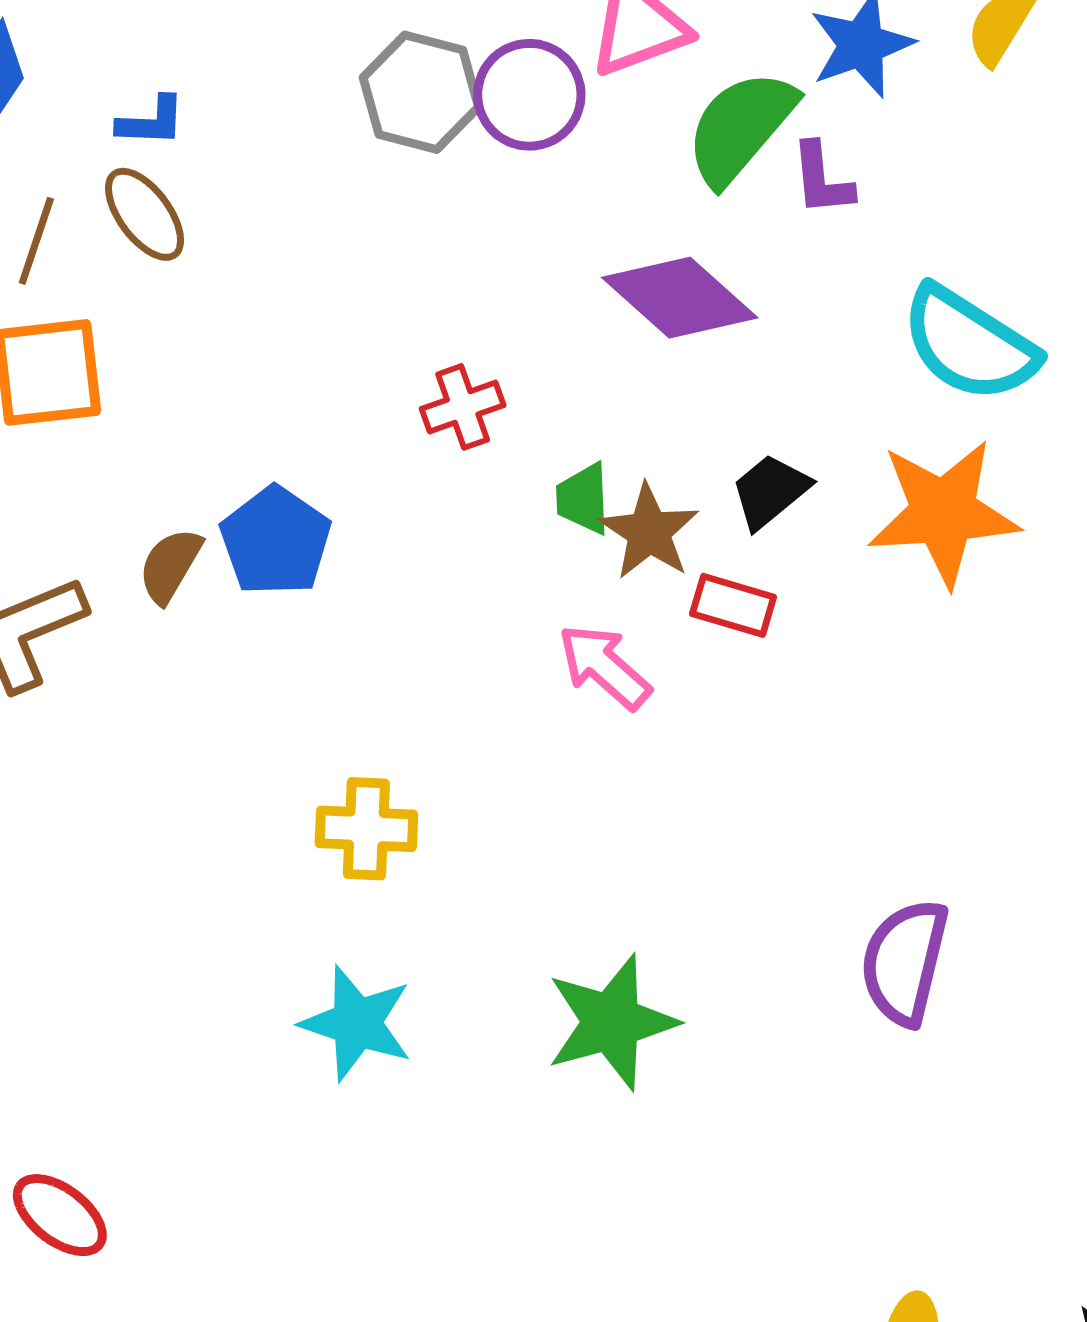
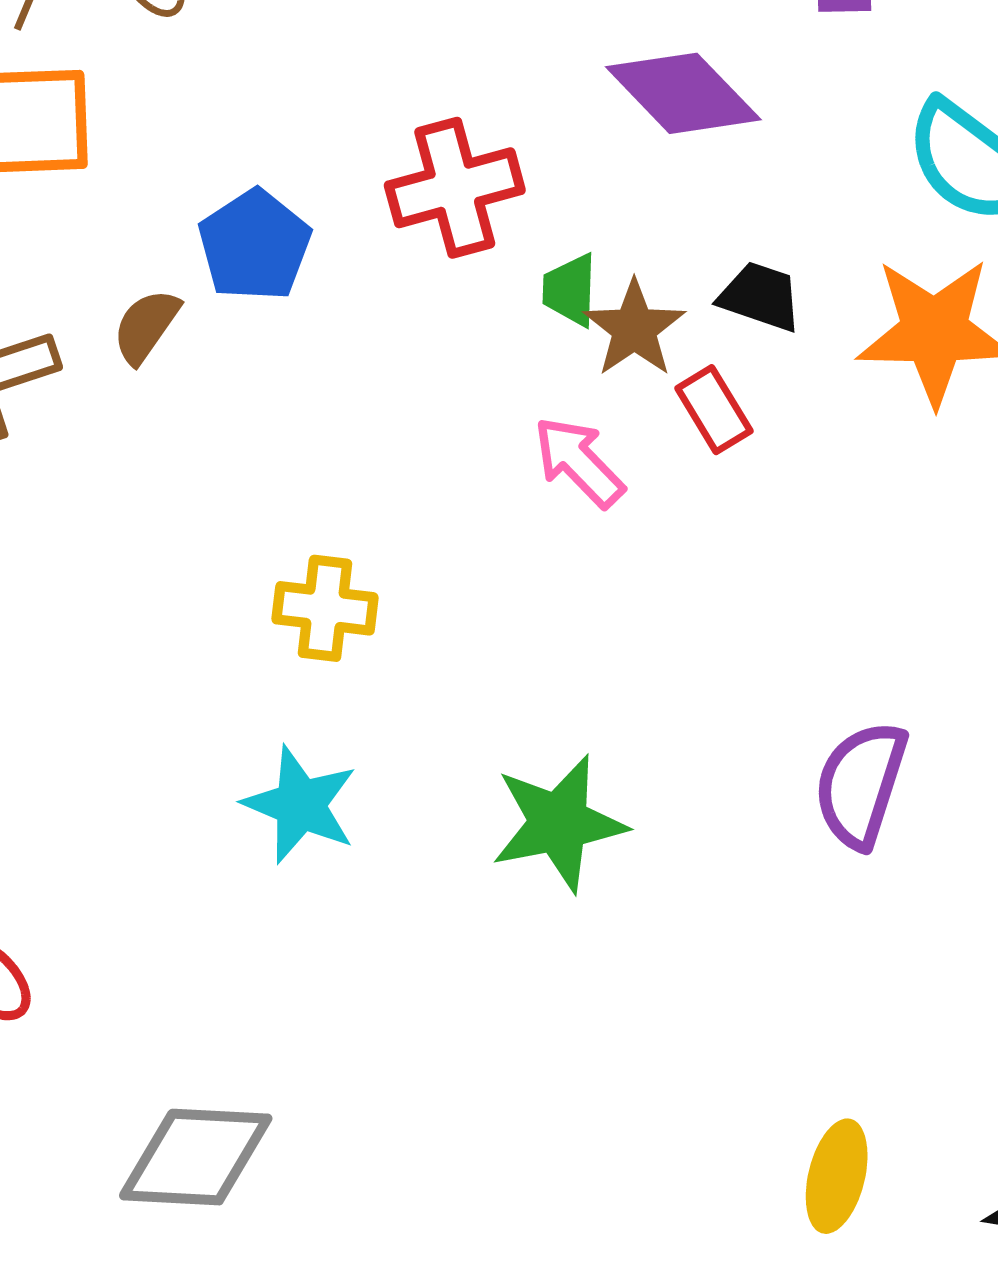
red cross: (463, 407) -> (455, 188), size x1.6
black trapezoid: (770, 491) -> (760, 297), turned 54
blue pentagon: (276, 541) -> (255, 245), moved
red rectangle: (733, 605) -> (714, 410), turned 38

